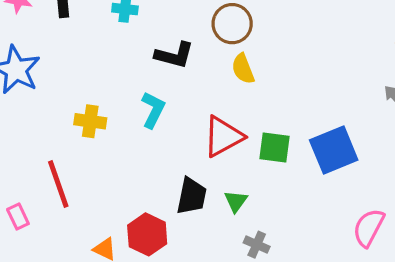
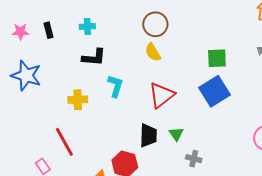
black L-shape: (174, 55) -> (94, 57), moved
yellow semicircle: (243, 69) -> (153, 52), moved
green square: (275, 148) -> (217, 58), moved
blue square: (334, 150) -> (215, 91), moved

